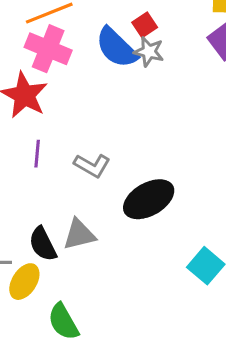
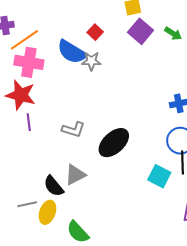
red square: (145, 25) -> (95, 32), moved
gray star: (149, 52) -> (91, 61), moved
purple line: (37, 154) -> (29, 122), moved

